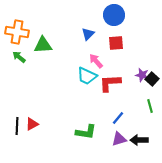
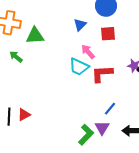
green arrow: (19, 57) -> (16, 57), moved
green L-shape: (86, 132) -> (86, 135), moved, turned -55
purple triangle: (119, 139) -> (102, 128), moved, turned -42

